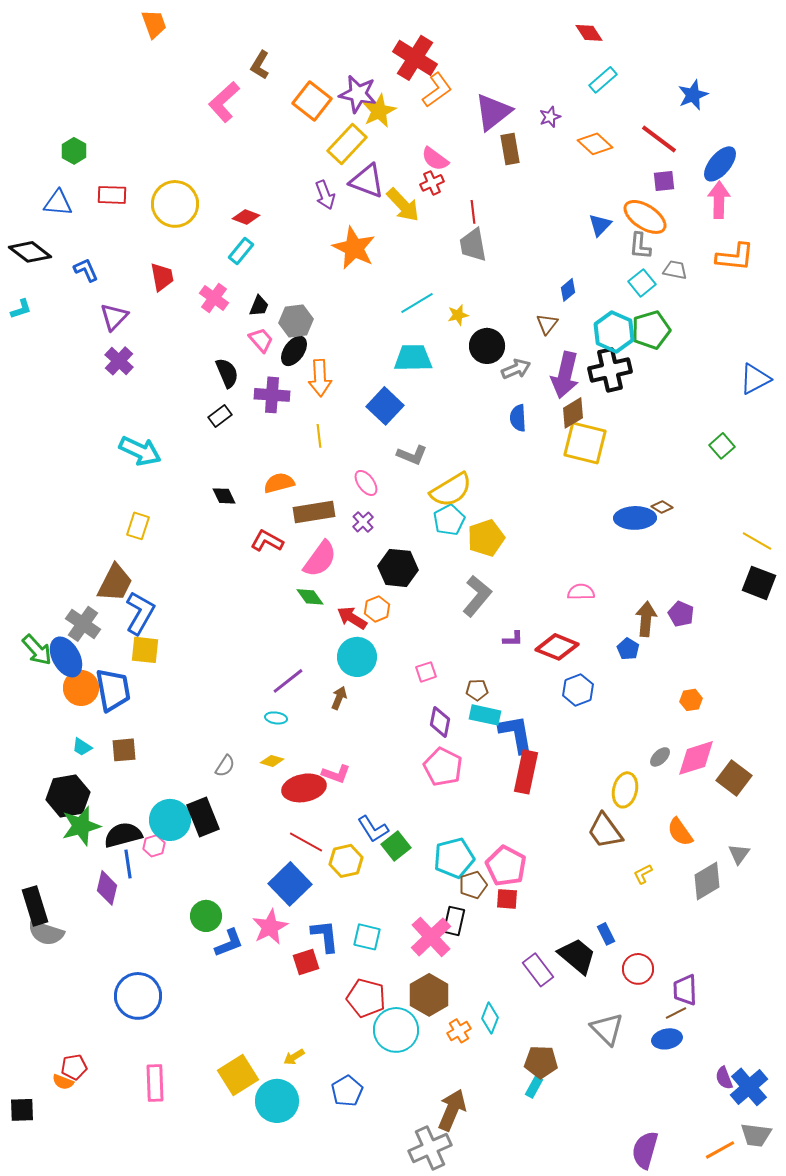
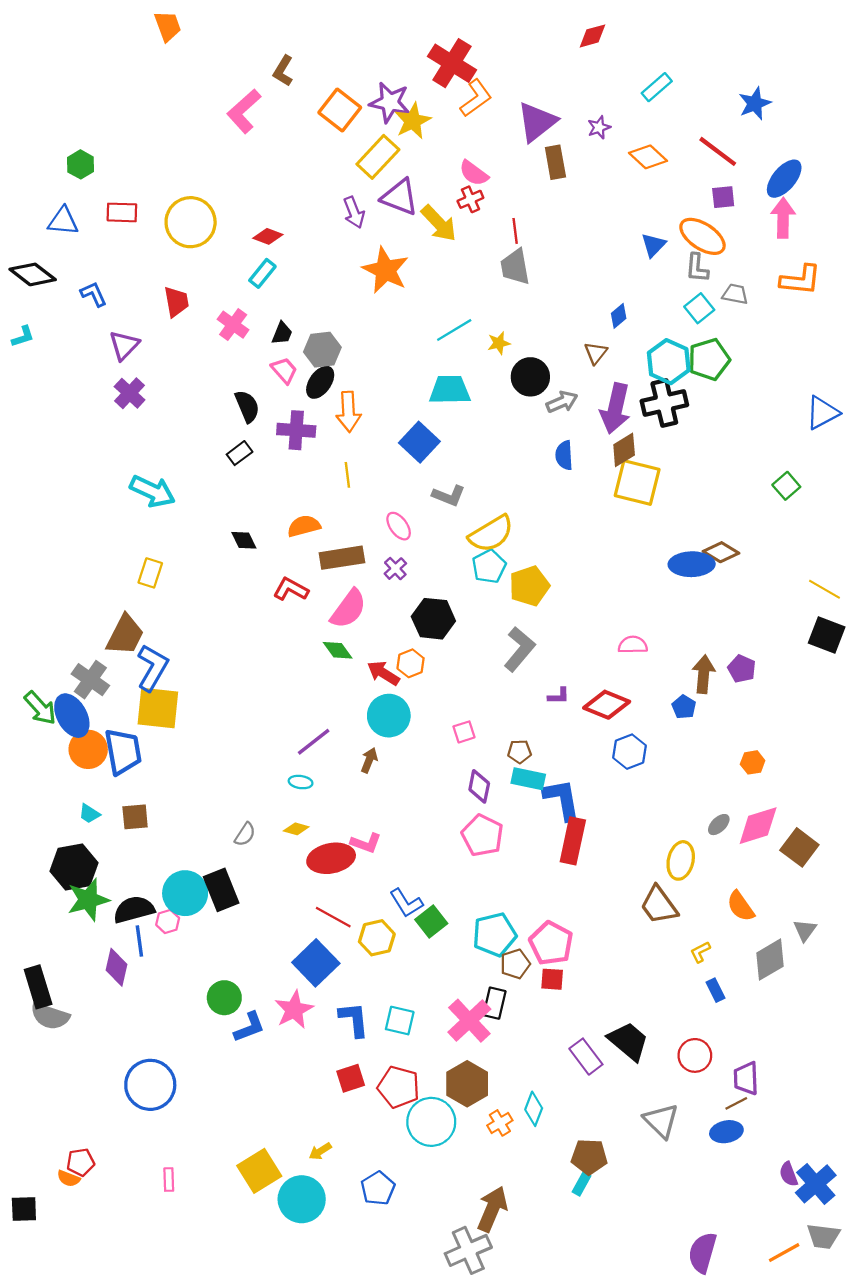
red diamond: (589, 33) -> (592, 36), moved, turned -72
brown diamond: (662, 507) -> (721, 552), size x1.5
yellow square: (145, 650) -> (158, 708), size x1.4
blue rectangle: (606, 934) -> (716, 990), moved
red square: (306, 962) -> (351, 1078), moved
pink rectangle: (155, 1083) -> (169, 1180), size x0.6

